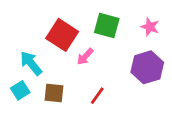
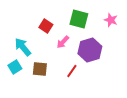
red square: (62, 35) -> (46, 26), size x0.6
purple hexagon: (147, 67) -> (90, 50), moved

